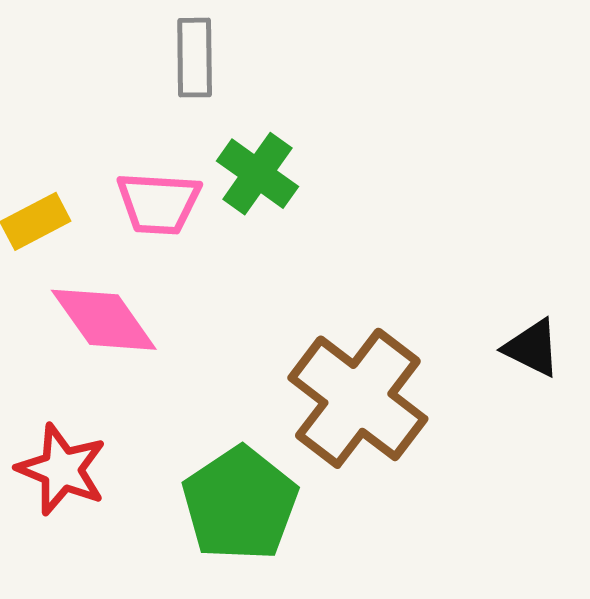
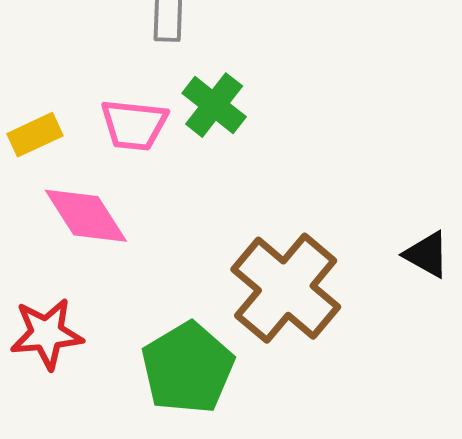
red star: (62, 469) -> (47, 334), turned -30

